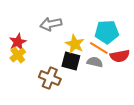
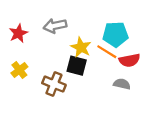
red star: (18, 42) -> (18, 33), moved
yellow cross: (18, 55) -> (19, 70), moved
gray semicircle: (95, 62) -> (122, 84), moved

